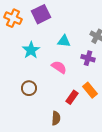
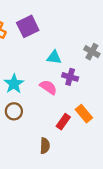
cyan star: (31, 50) -> (14, 84), moved
purple cross: (88, 58) -> (70, 77), moved

